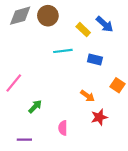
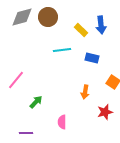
blue arrow: (105, 24) -> (101, 25), turned 42
orange arrow: (87, 96) -> (85, 92), turned 64
red star: (99, 117) -> (105, 112), moved

